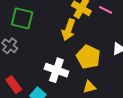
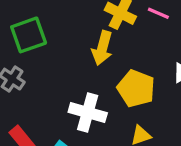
green square: (22, 18) -> (29, 35), turned -30

